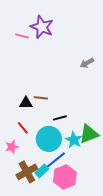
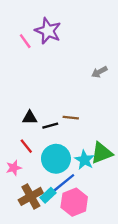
pink line: (22, 36) -> (25, 41), turned 40
brown line: (41, 98) -> (71, 118), moved
black line: (60, 118) -> (50, 126), moved

